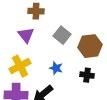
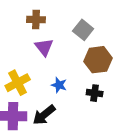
purple triangle: (26, 35) -> (44, 47), moved
gray square: (62, 35) -> (83, 30), moved

